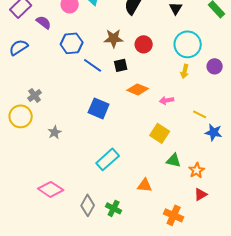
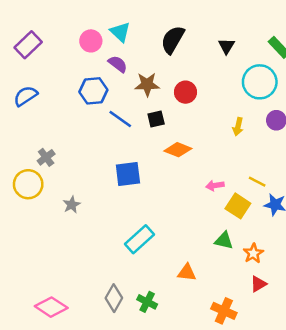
purple semicircle: (44, 22) -> (118, 64), moved
cyan circle: (188, 44) -> (260, 82), moved
pink arrow: (167, 100) -> (215, 185), moved
blue square: (99, 108) -> (128, 174), turned -30
yellow square: (160, 133) -> (238, 206), moved
pink diamond: (51, 189) -> (51, 307), moved

